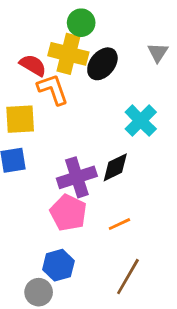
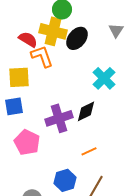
pink pentagon: (68, 213) -> (27, 142), moved
blue hexagon: (58, 265) -> (65, 180), moved

